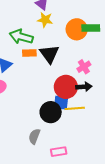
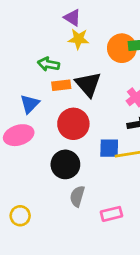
green arrow: (21, 37) -> (48, 64), size x0.7
red circle: (66, 87) -> (73, 124), moved
black circle: (51, 112) -> (65, 164), moved

